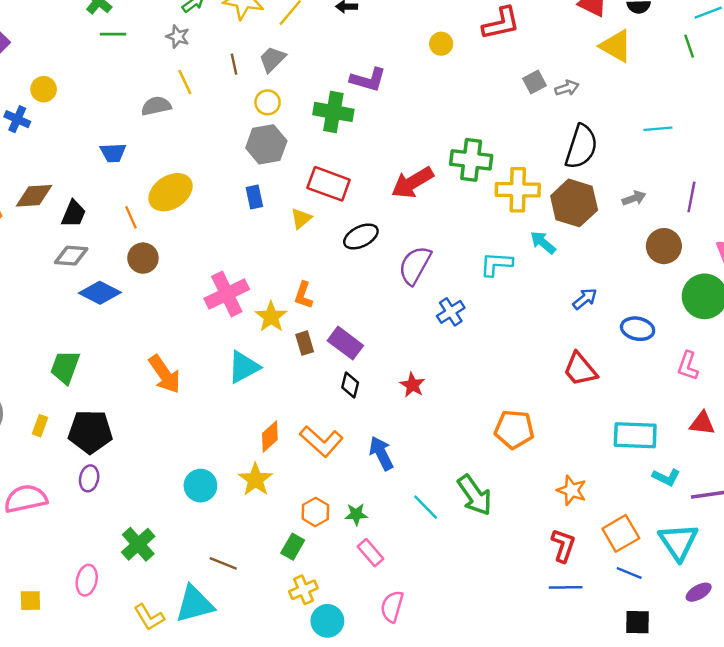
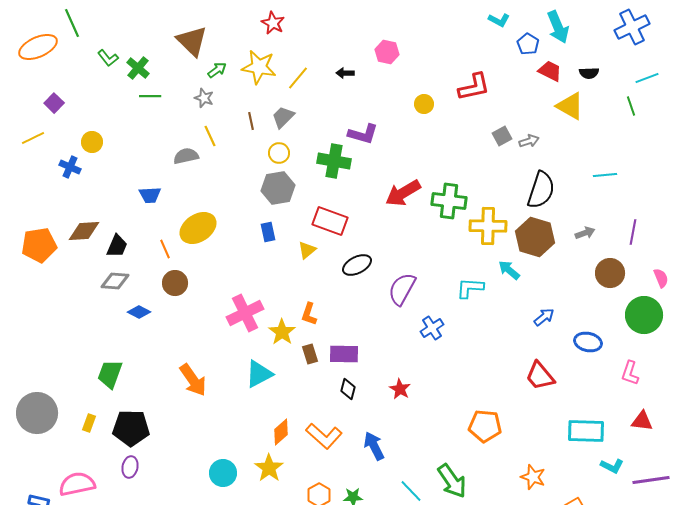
red arrow: (412, 183) -> (403, 193), moved
blue diamond: (100, 293) -> (139, 312), size x0.7
purple rectangle: (345, 343) -> (344, 354), turned -36

